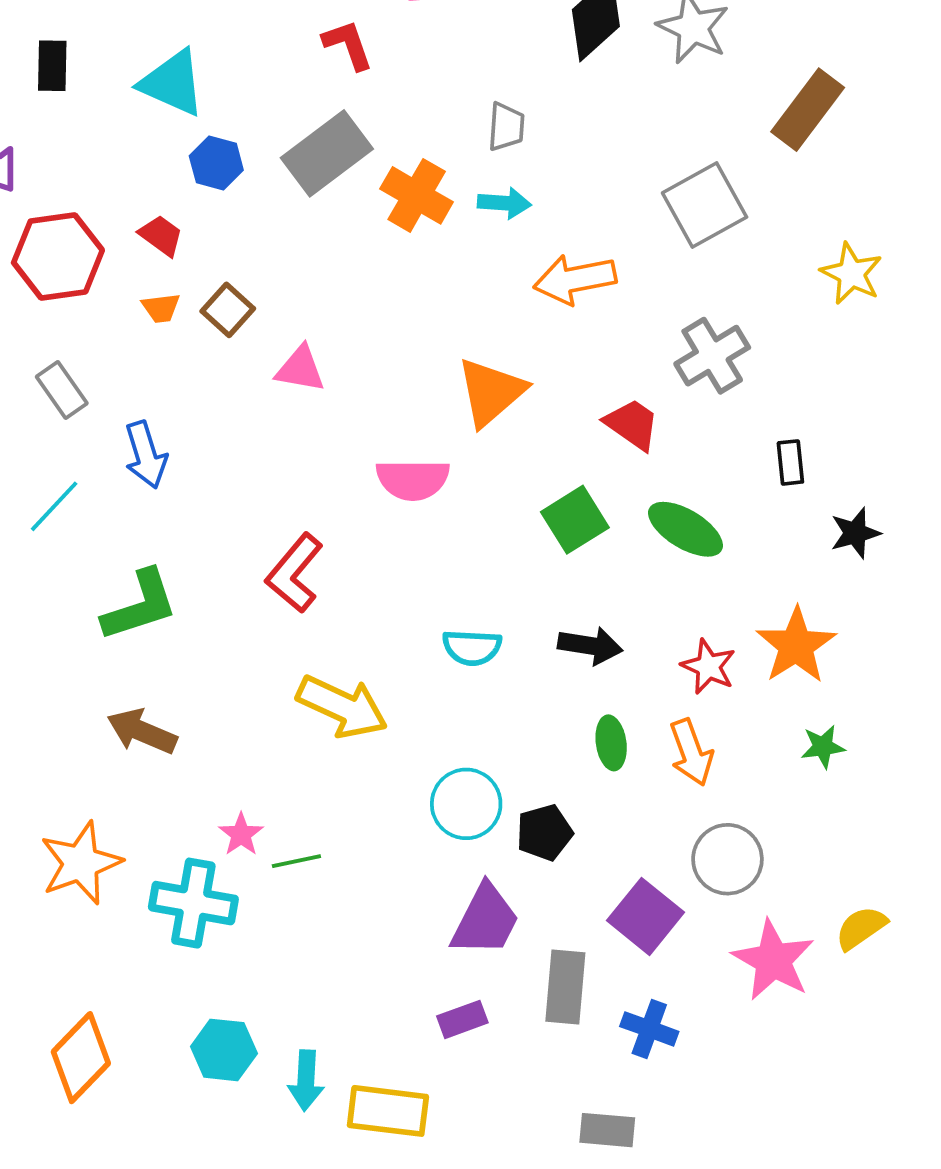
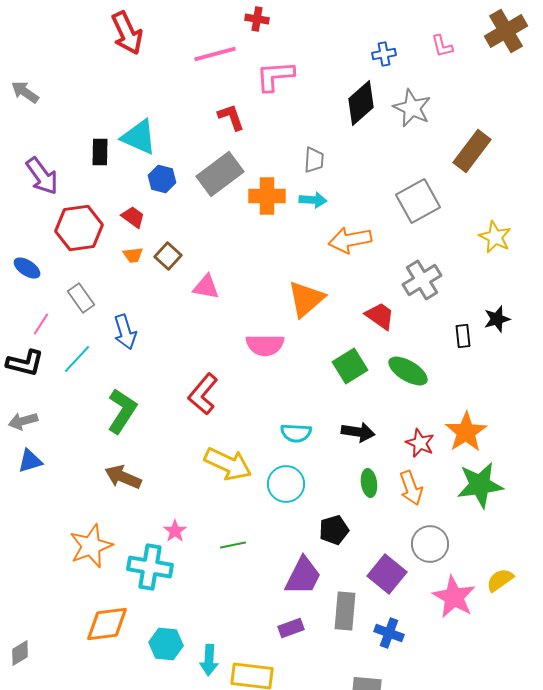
black rectangle: (52, 66) -> (100, 152), moved
orange cross: (417, 195) -> (267, 196), turned -30
black star: (855, 533) -> (497, 319), moved
green L-shape: (140, 606) -> (122, 411), turned -39
green star: (823, 747) -> (480, 485), size x2.0
cyan circle: (466, 804) -> (286, 484), moved
green line: (296, 861) -> (233, 545), moved
orange diamond: (81, 1058) -> (107, 624), moved, turned 39

